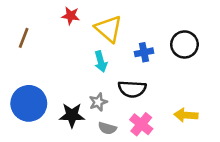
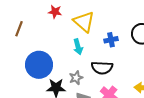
blue circle: (29, 103) -> (39, 65), moved

